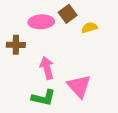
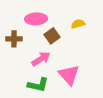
brown square: (68, 14) -> (52, 36), moved
pink arrow: (47, 68) -> (41, 59), turned 72

